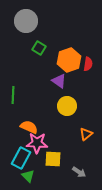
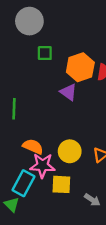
green square: (39, 48) -> (45, 53), turned -32
yellow circle: (67, 106) -> (70, 151), moved
green triangle: (28, 176) -> (12, 205), moved

